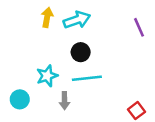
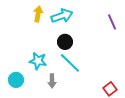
cyan star: (47, 76) -> (38, 61), turned 30
cyan line: (87, 78) -> (70, 63), turned 50

